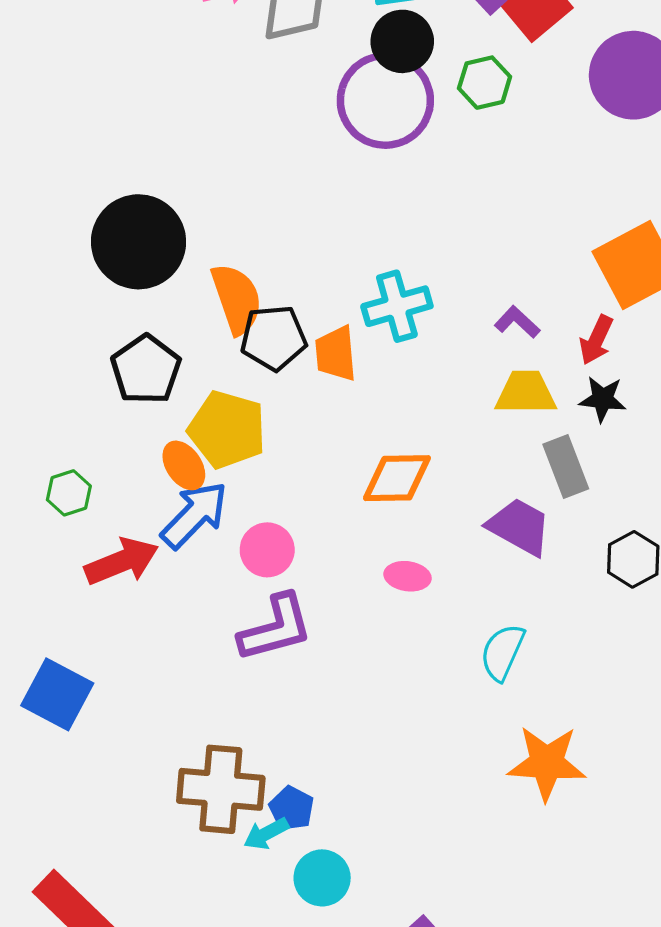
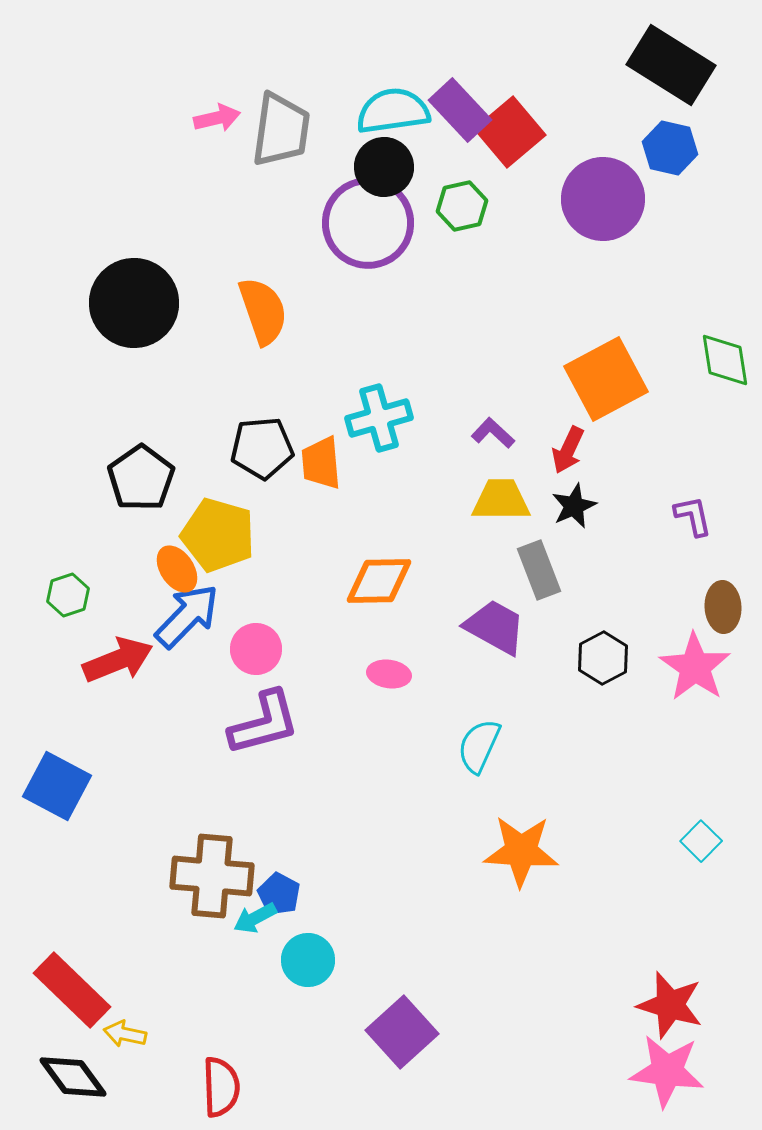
black circle: (139, 242) -> (134, 303), moved
orange semicircle: (237, 299) -> (263, 311), moved
black star: (603, 399) -> (574, 506), turned -30

